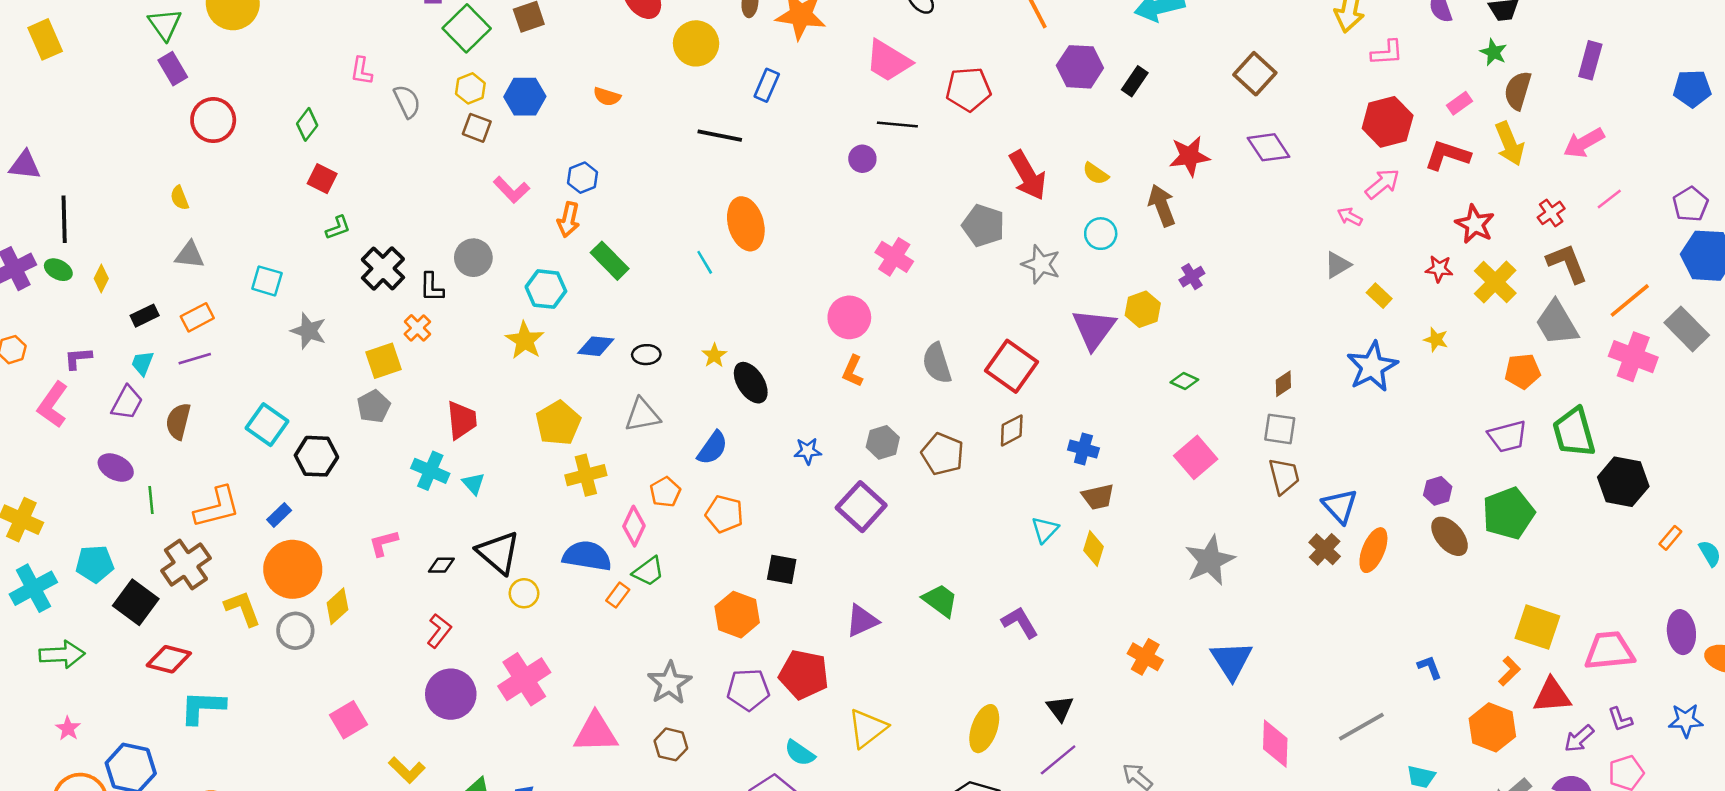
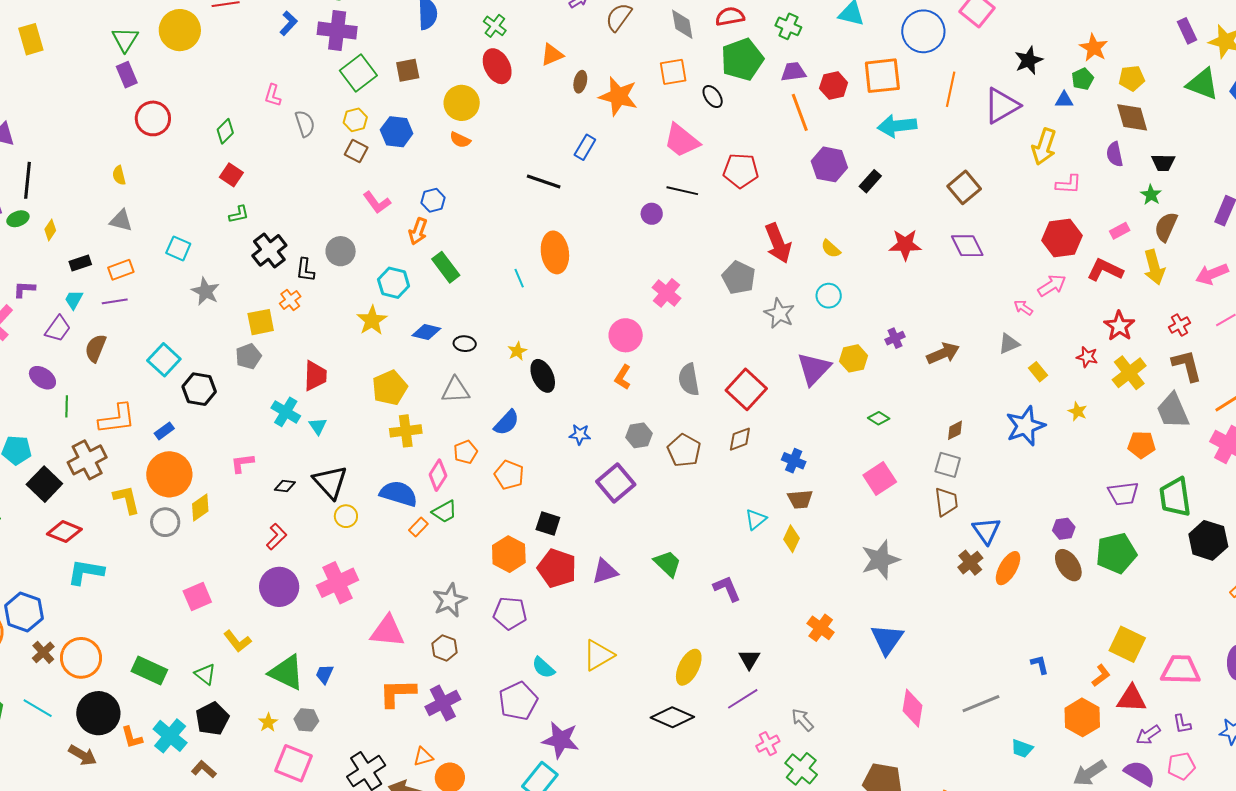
yellow circle: (696, 43) -> (462, 103), moved
brown arrow: (1162, 205) -> (943, 353), moved, turned 80
green ellipse: (58, 270) -> (18, 219), turned -55
red pentagon: (804, 674) -> (557, 568), moved

